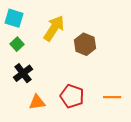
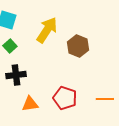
black cross: (23, 73) -> (16, 75), turned 30

